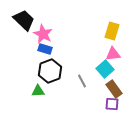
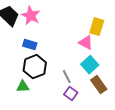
pink star: (43, 34) -> (31, 16), moved
pink triangle: (113, 54) -> (86, 43), moved, turned 35
purple square: (112, 104) -> (71, 94), moved, turned 32

